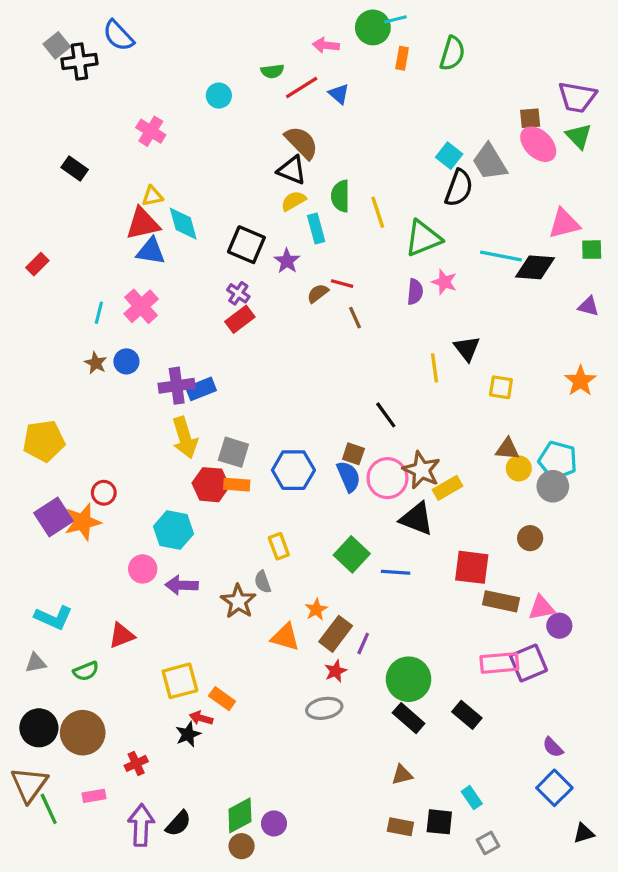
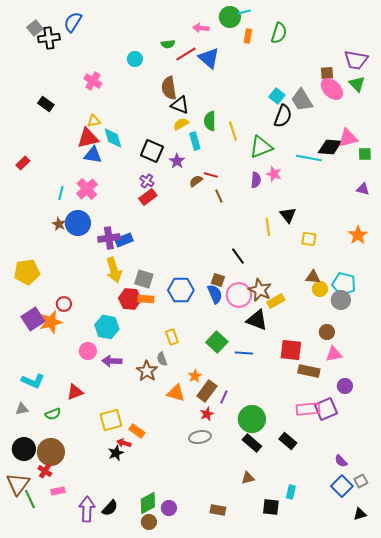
blue semicircle: (118, 36) -> (73, 22), turned 75
blue triangle: (339, 94) -> (209, 58), size x1.6
brown semicircle: (302, 143) -> (169, 88), moved, turned -145
black diamond: (535, 267) -> (330, 147), moved
blue circle: (126, 361) -> (78, 223), size x1.6
pink triangle: (541, 608) -> (334, 354), moved
red cross: (136, 763) -> (45, 471), moved, turned -32
cyan rectangle: (472, 798) -> (291, 492), turned 48
brown rectangle: (400, 827) -> (218, 510), moved
gray square: (488, 843) -> (361, 481), moved

